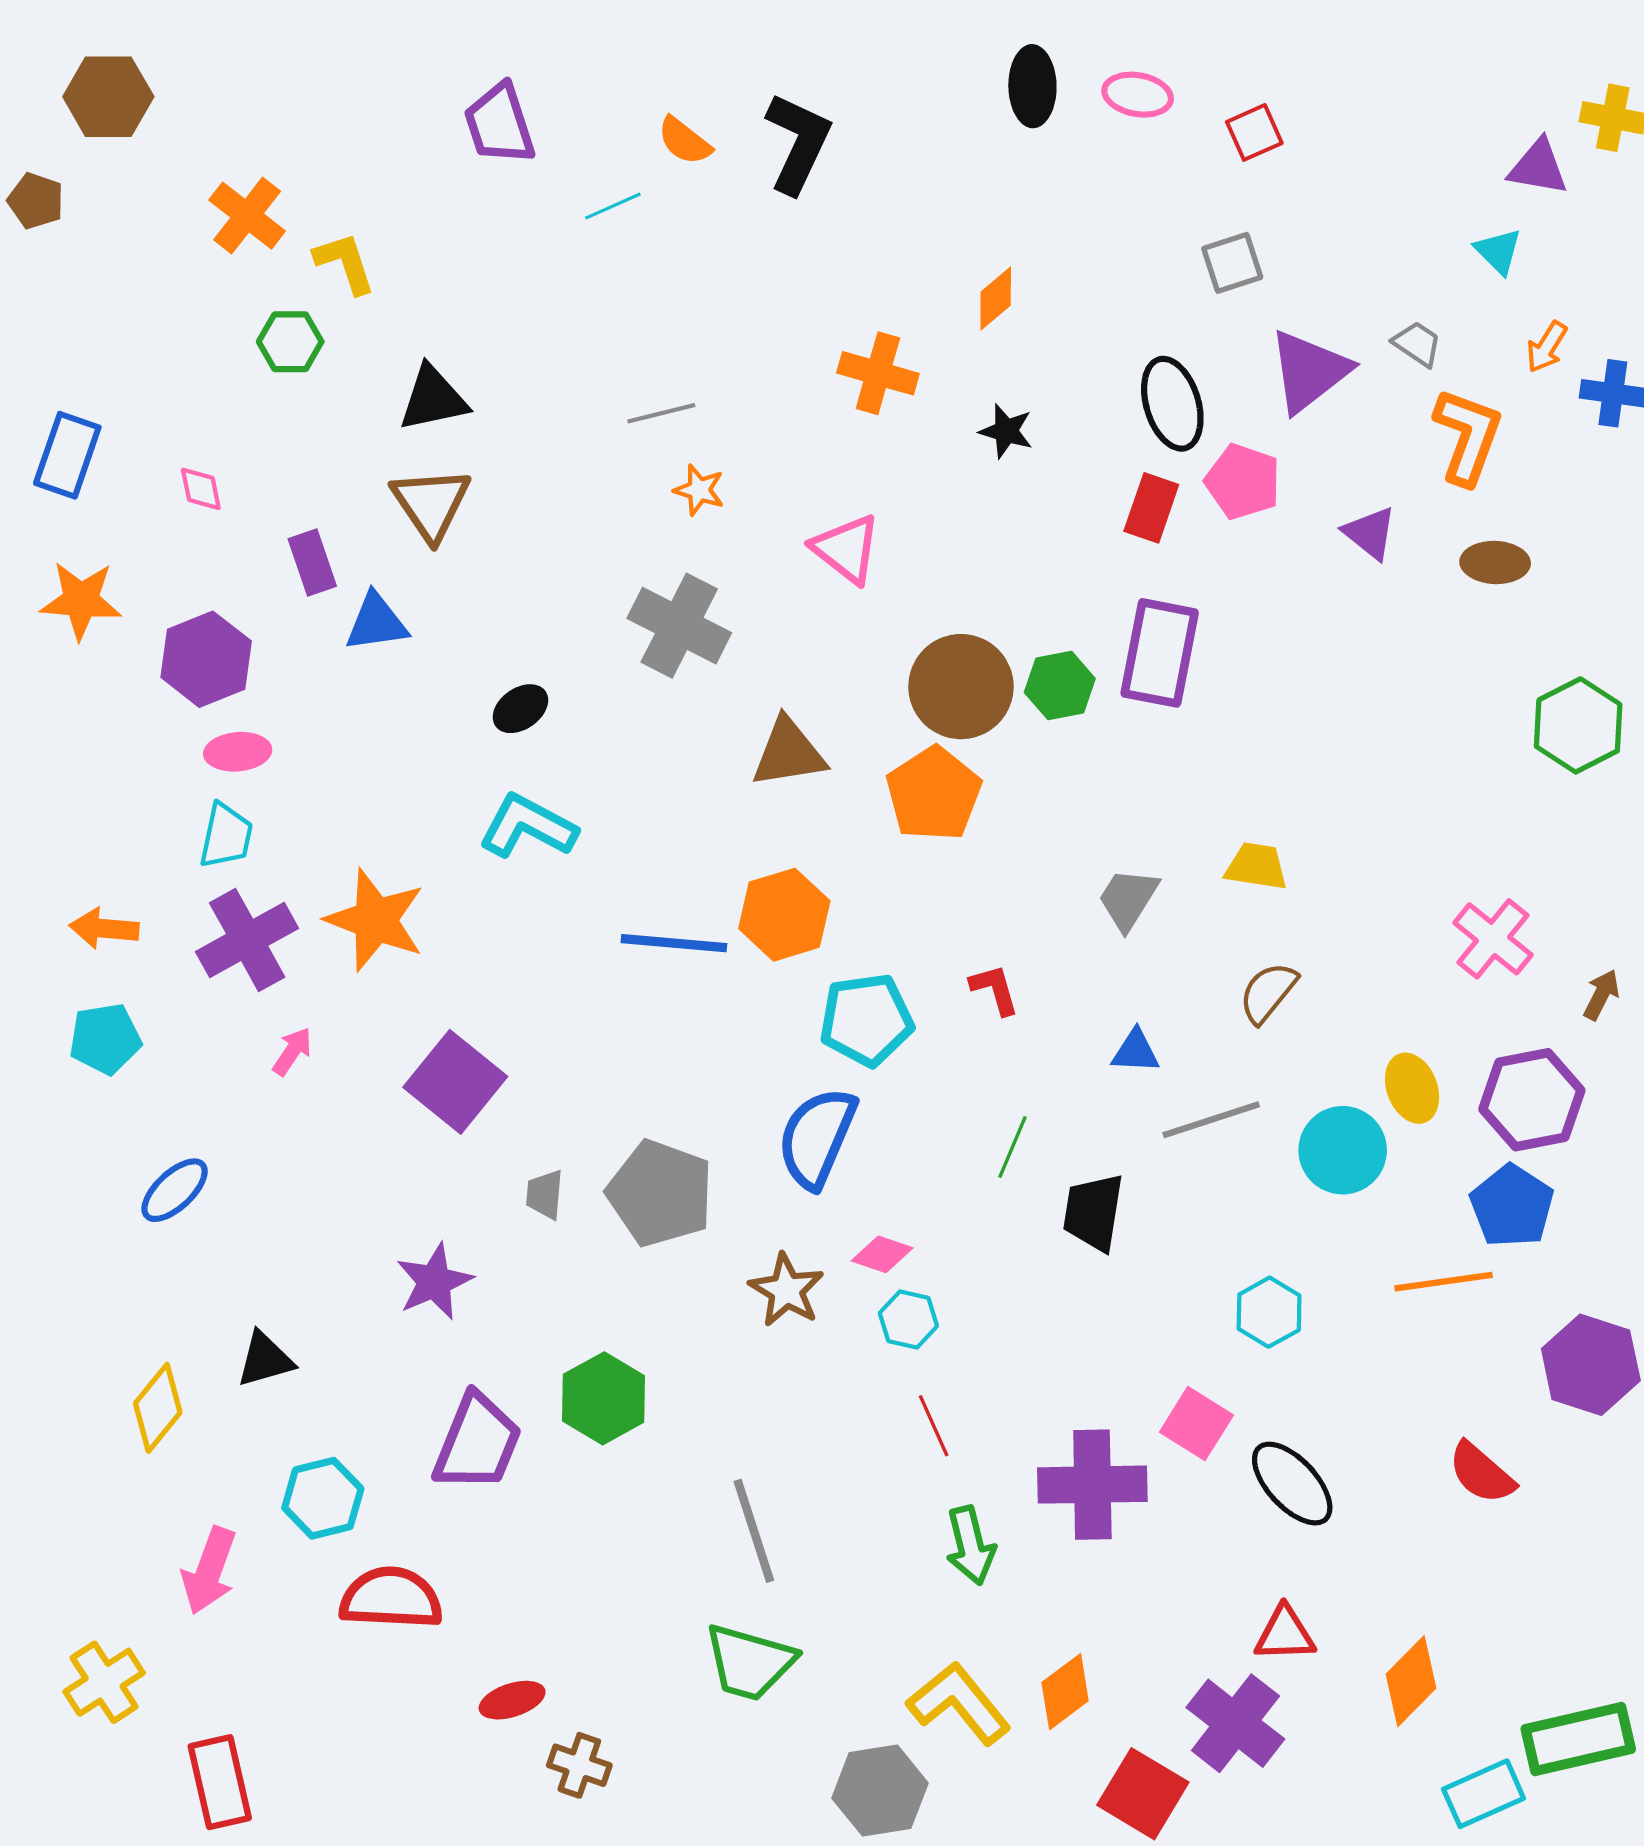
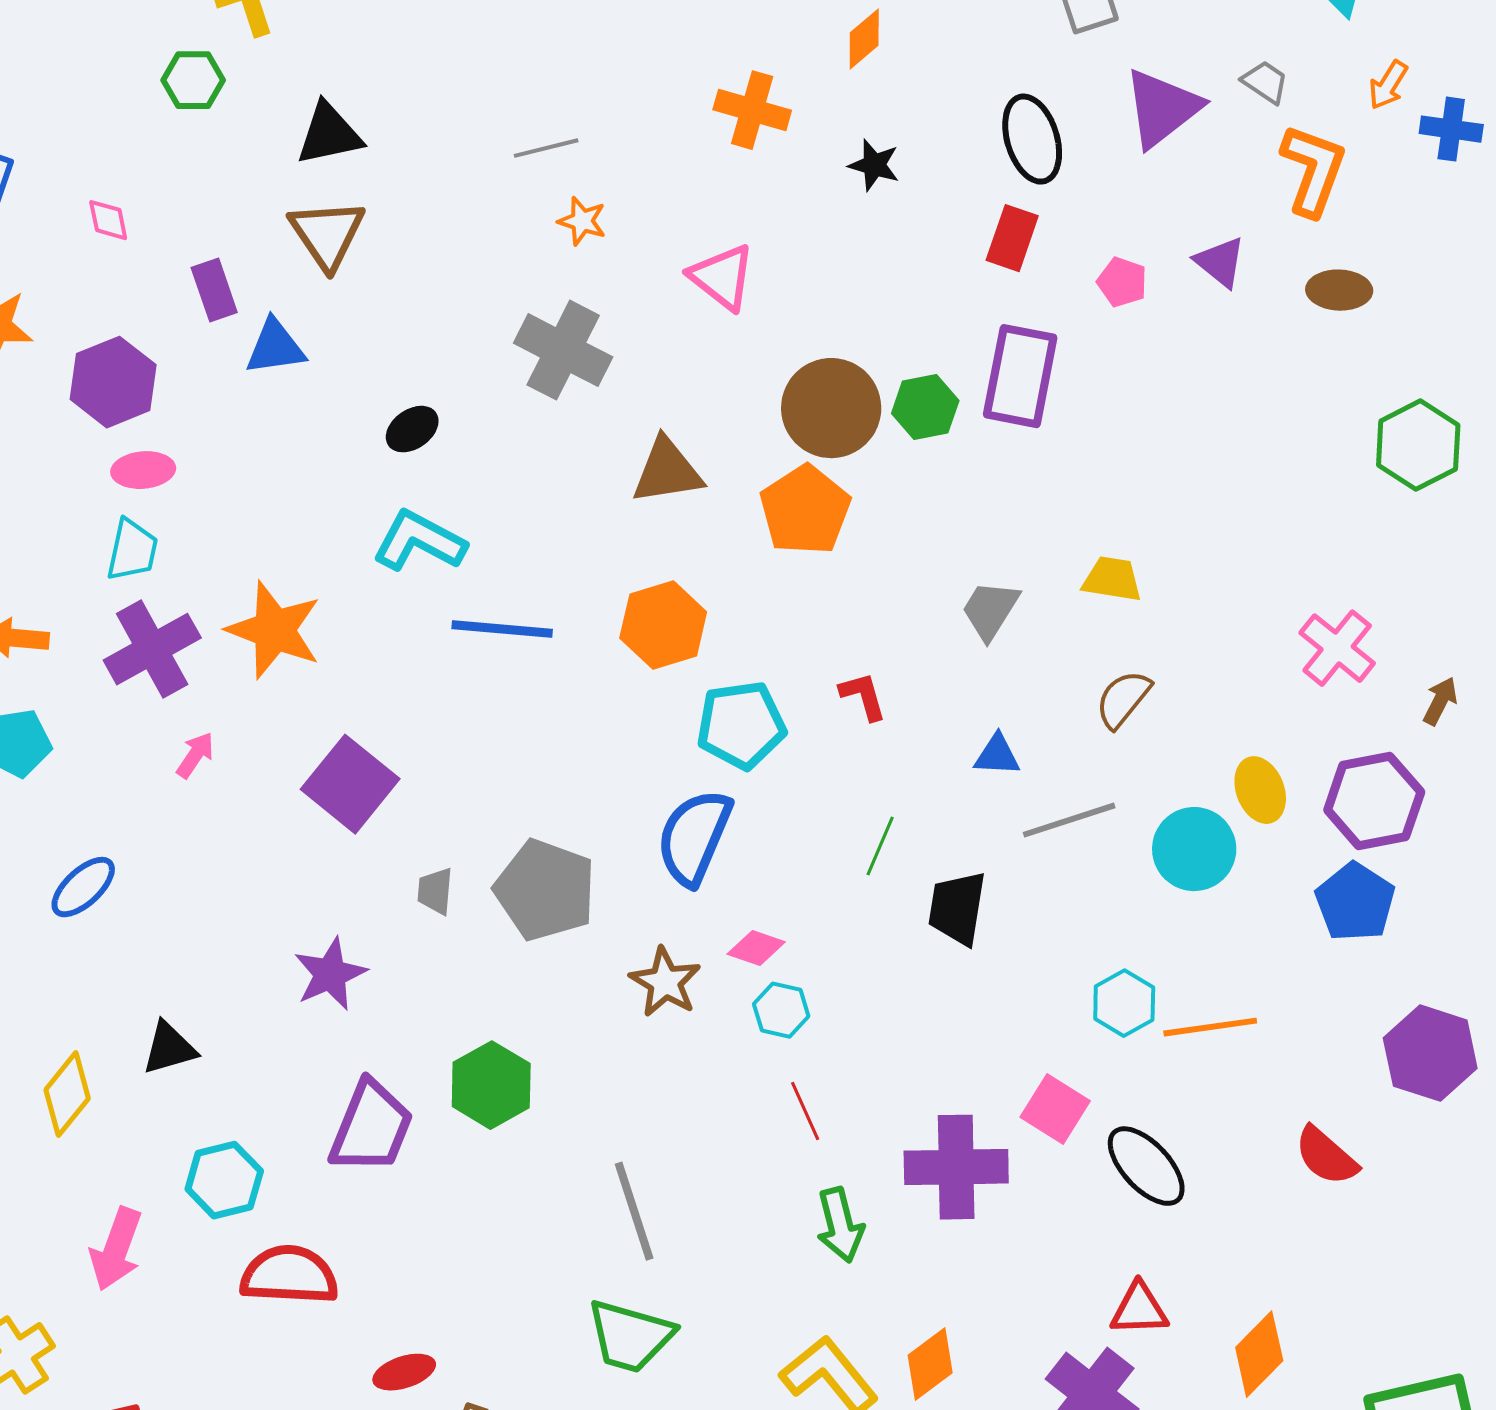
pink pentagon: (1243, 482) -> (1122, 282), moved, size x0.7
blue line: (674, 943) -> (502, 629), moved
orange line: (1444, 1282) -> (1210, 1027), moved

